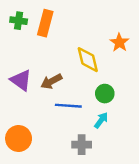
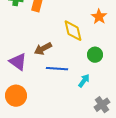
purple triangle: (21, 80) -> (18, 62), moved
green circle: (105, 94) -> (95, 55), moved
gray cross: (82, 145) -> (102, 105), moved, turned -35

